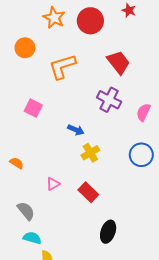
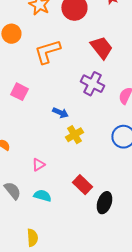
red rectangle: (88, 192) -> (82, 185), moved
black ellipse: (108, 232) -> (104, 203), moved
cyan semicircle: (32, 238) -> (42, 196), moved

